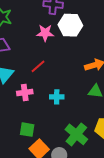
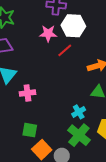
red line: (38, 66) -> (65, 50), moved
cyan cross: (57, 97) -> (79, 112), moved, turned -32

